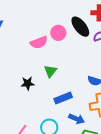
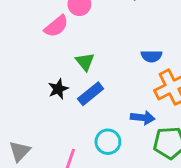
blue rectangle: (63, 98) -> (91, 94), moved

